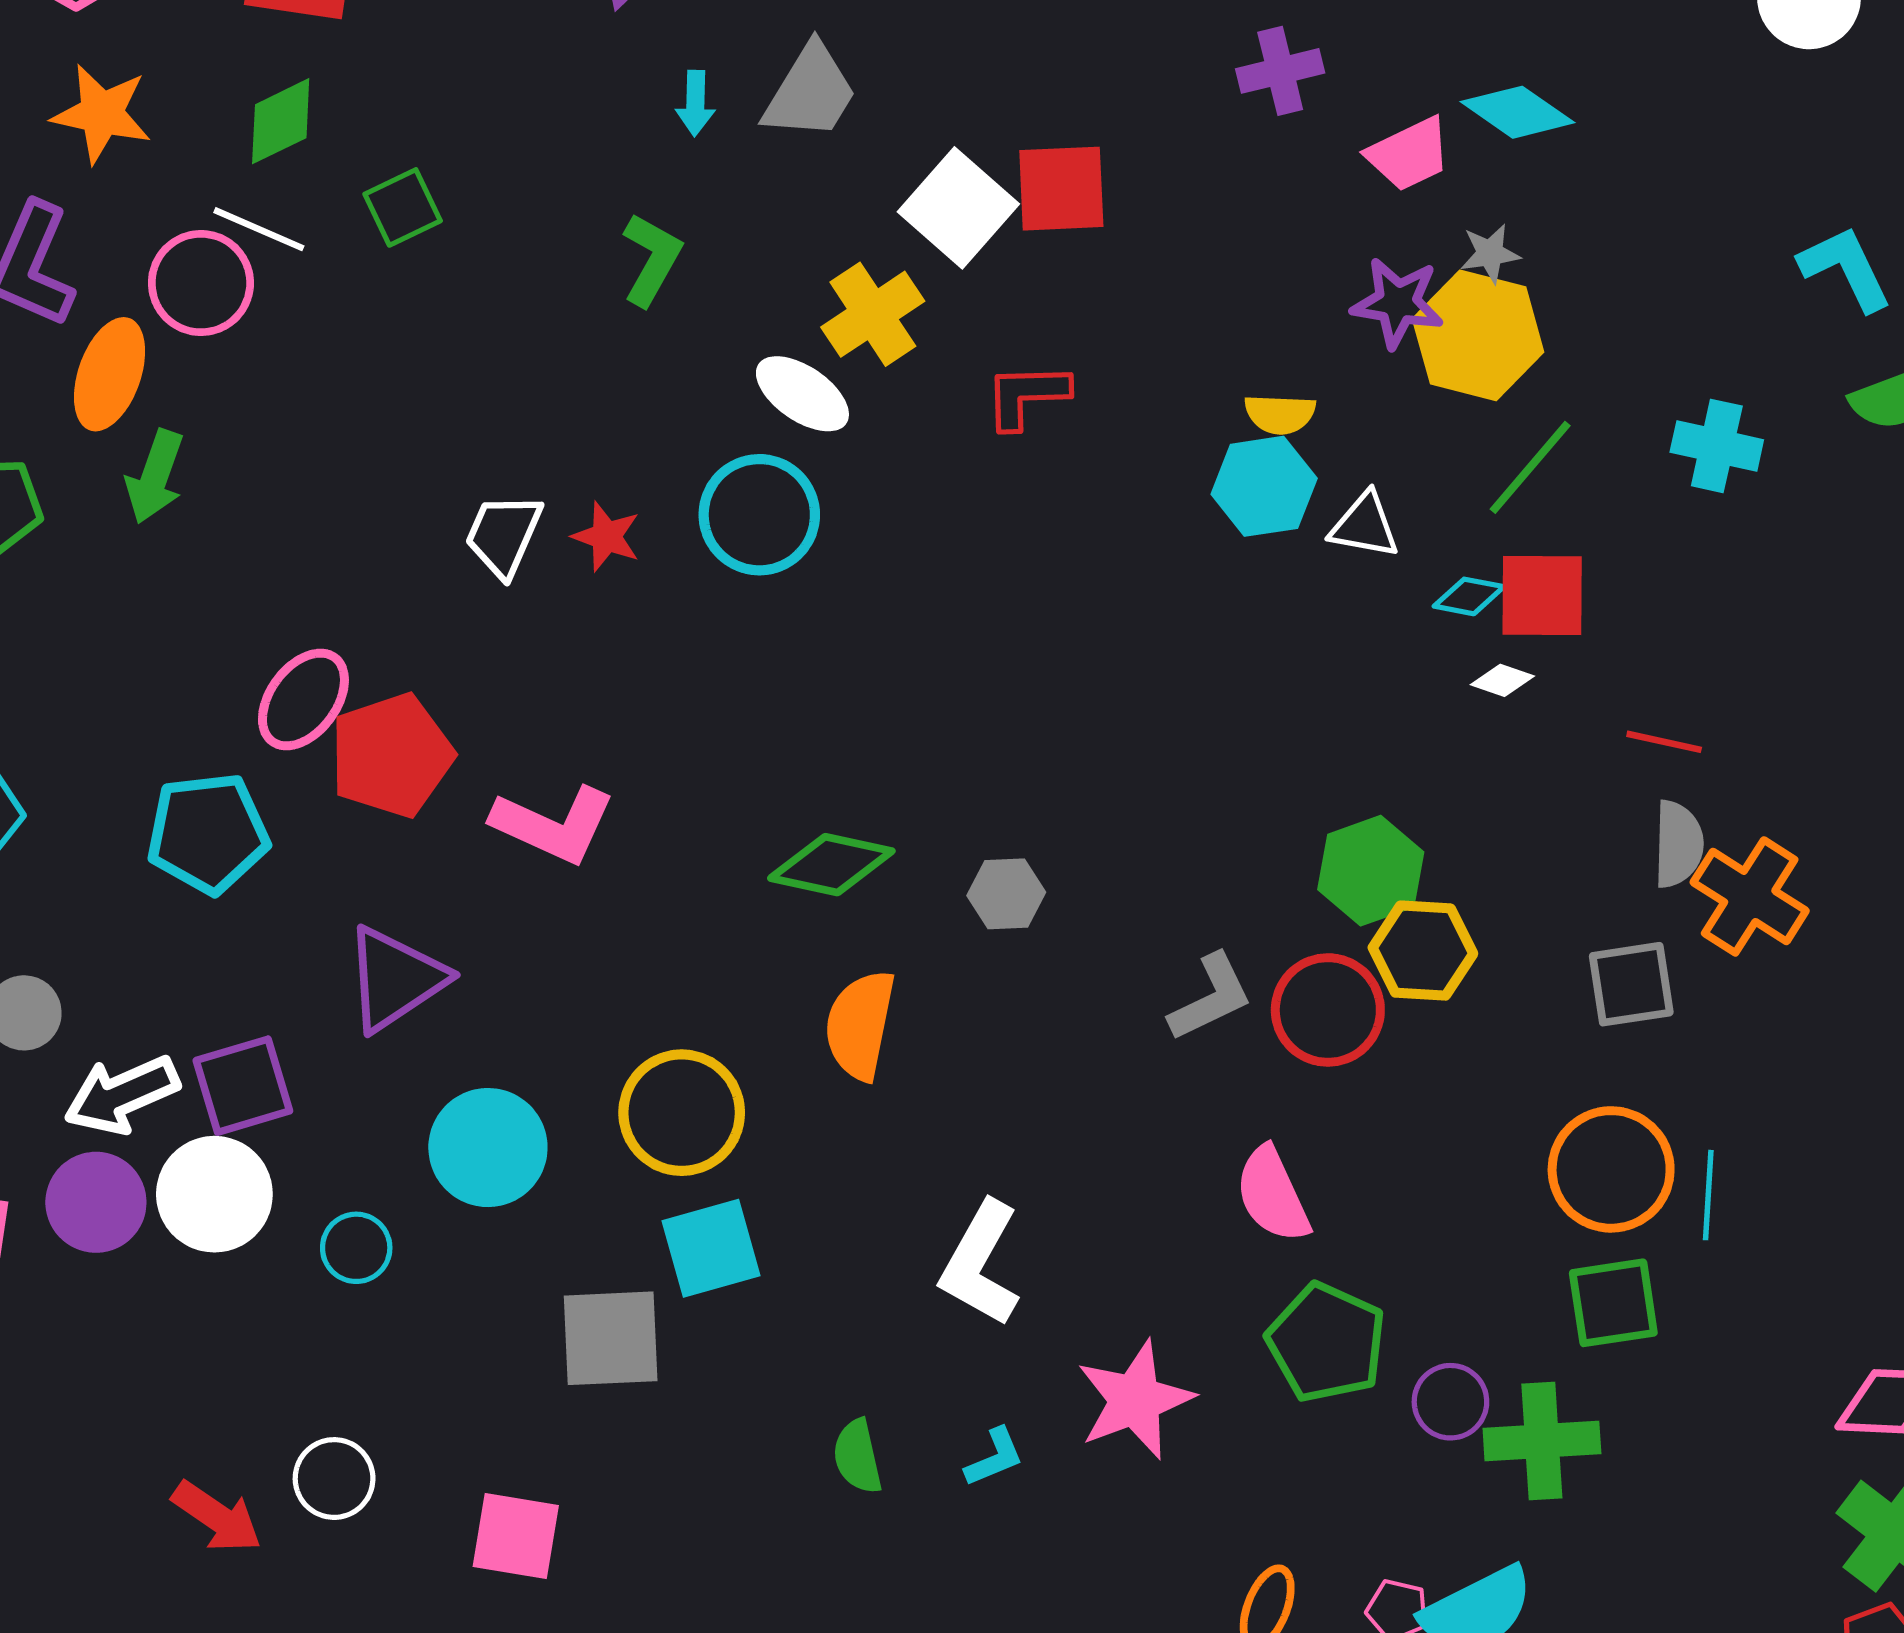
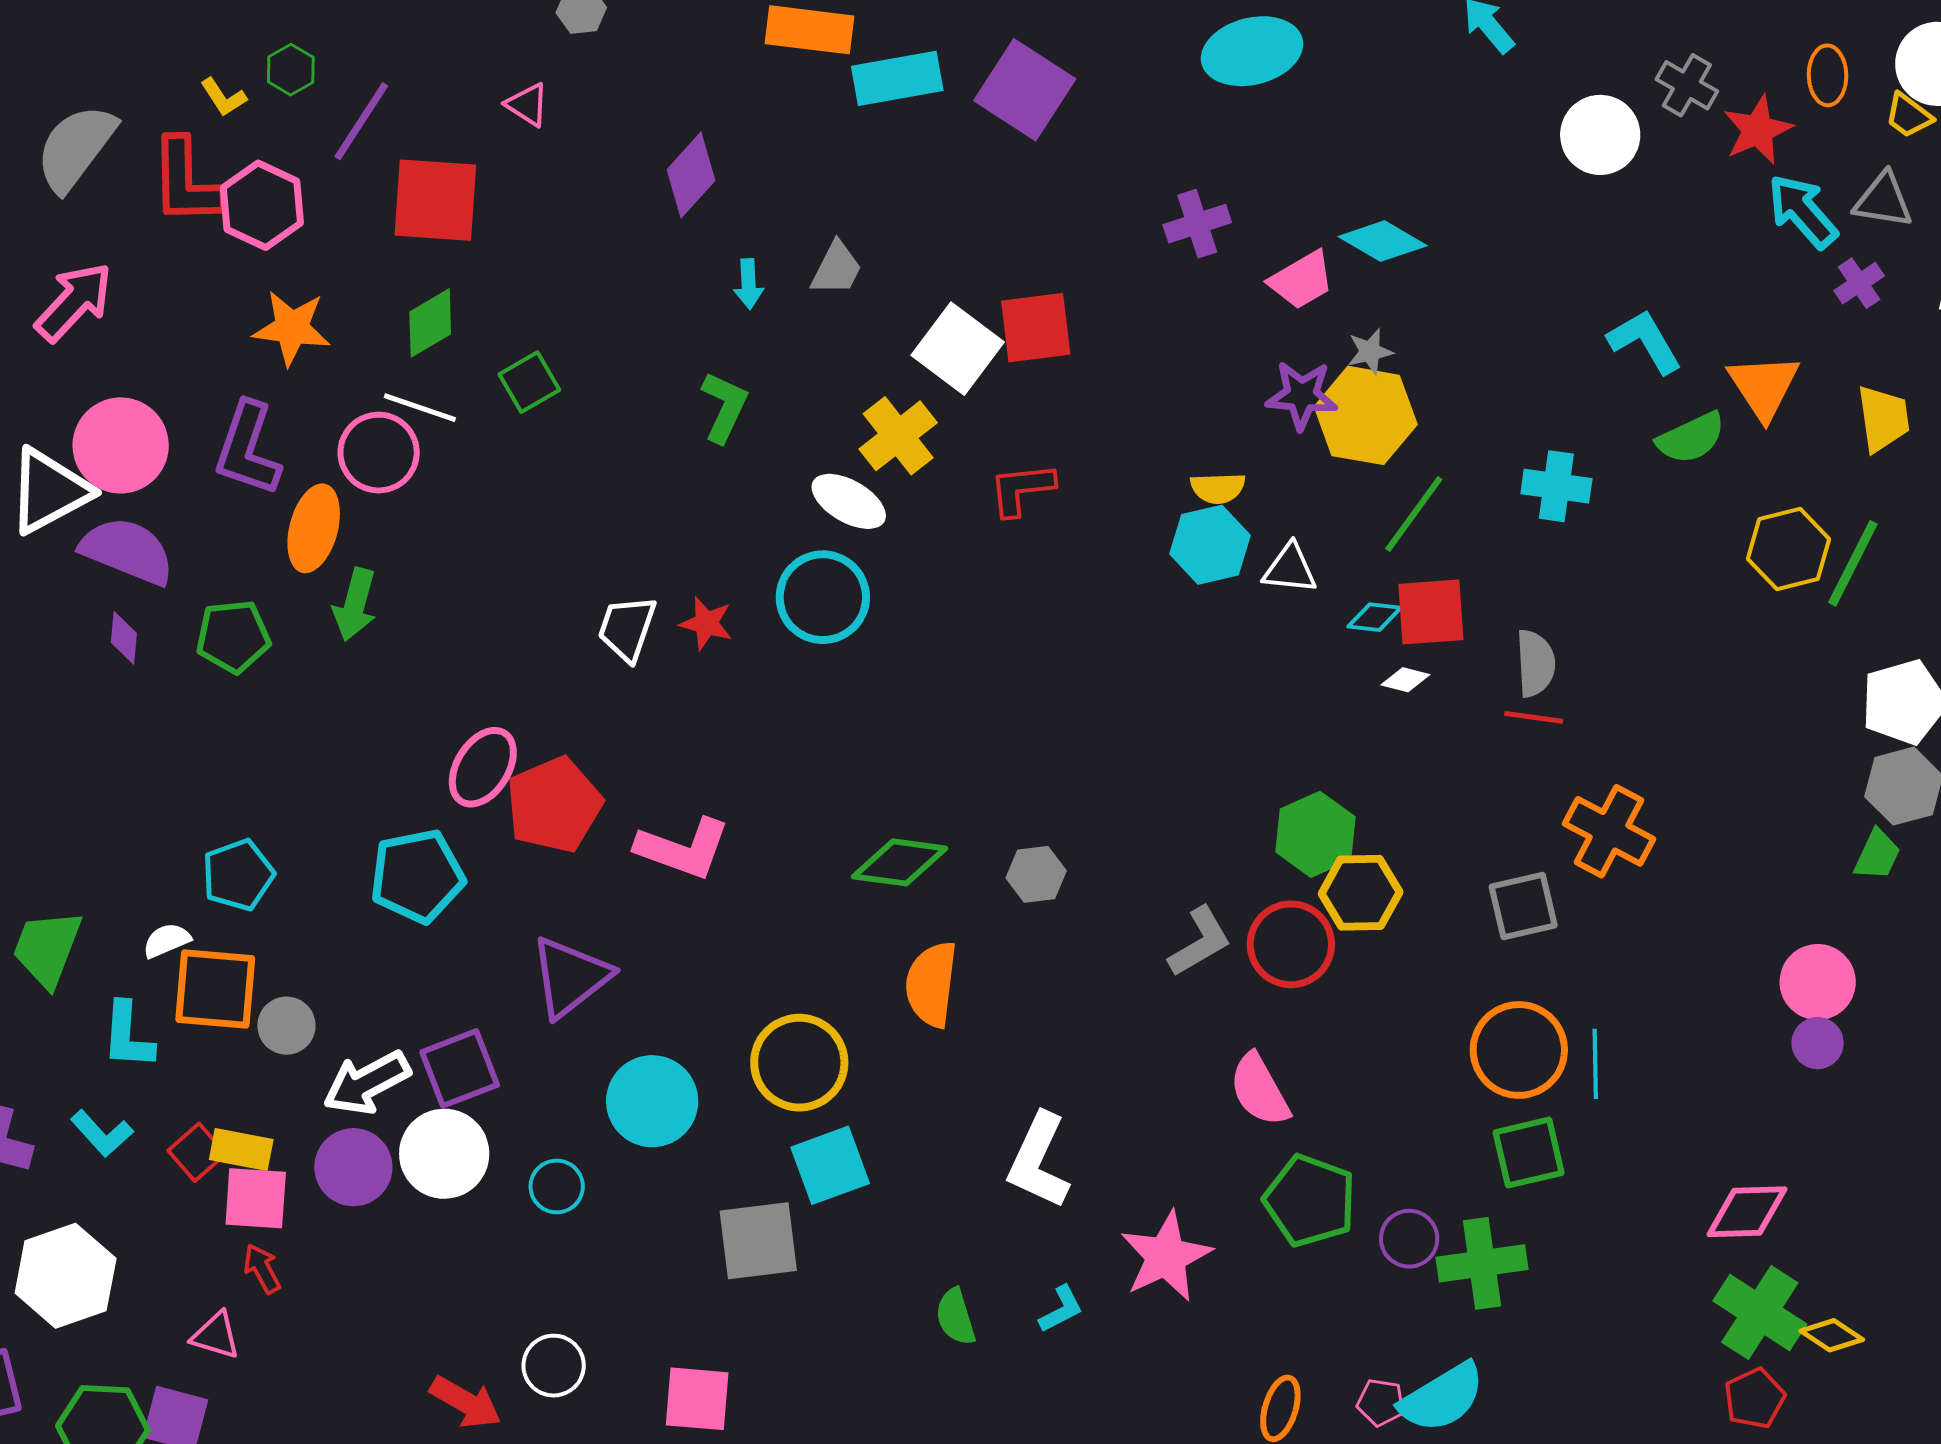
gray trapezoid: (810, 92) -> (836, 268), size x0.7
gray semicircle: (1678, 844) -> (1535, 663), moved

